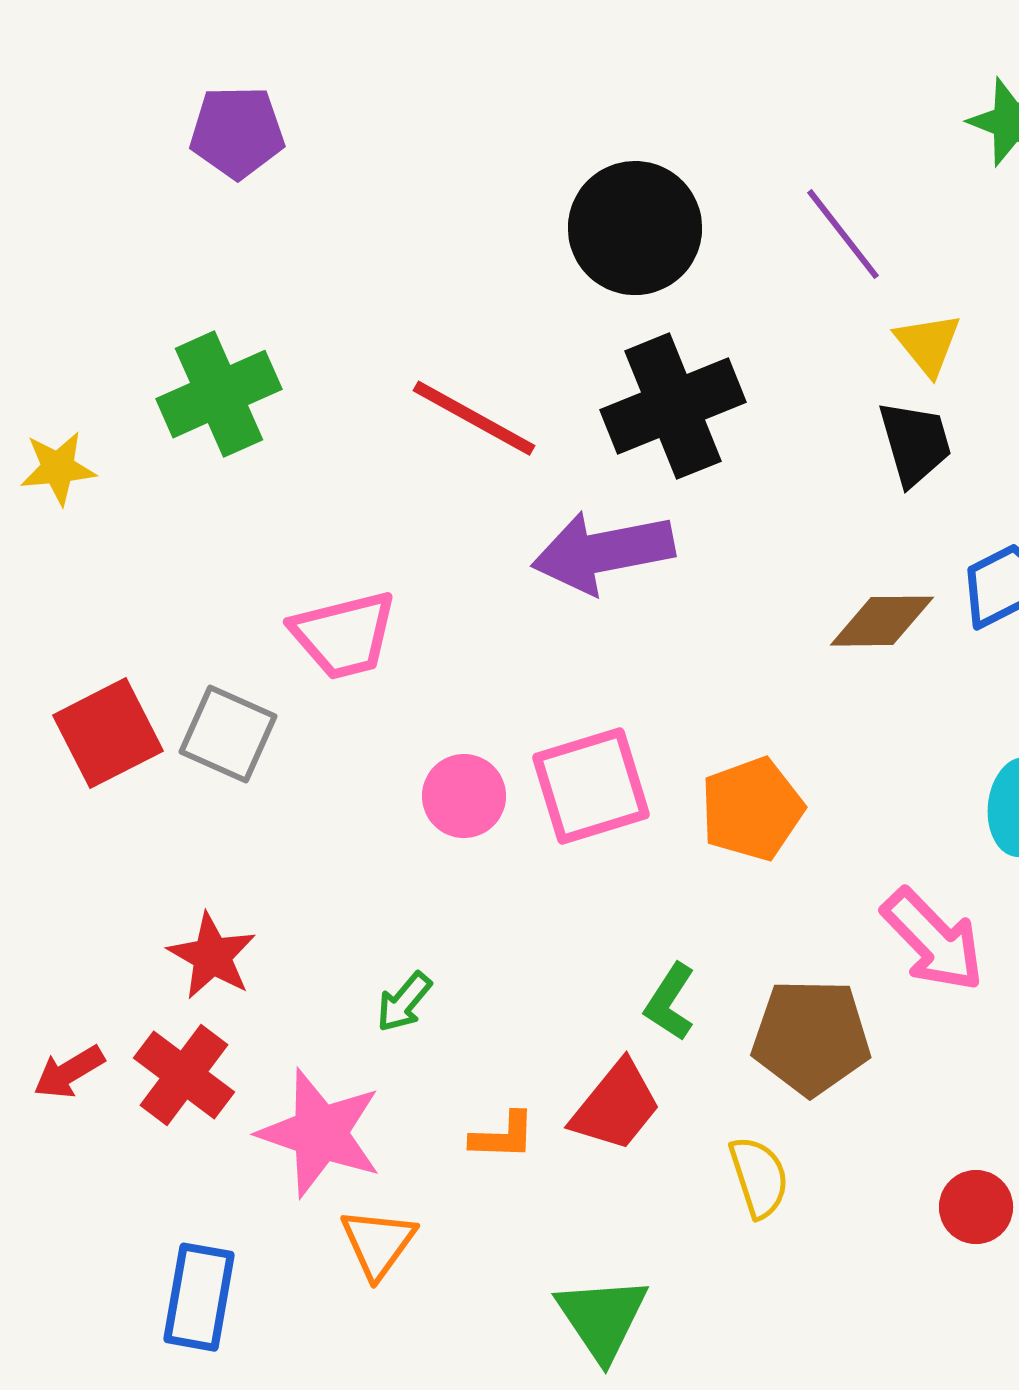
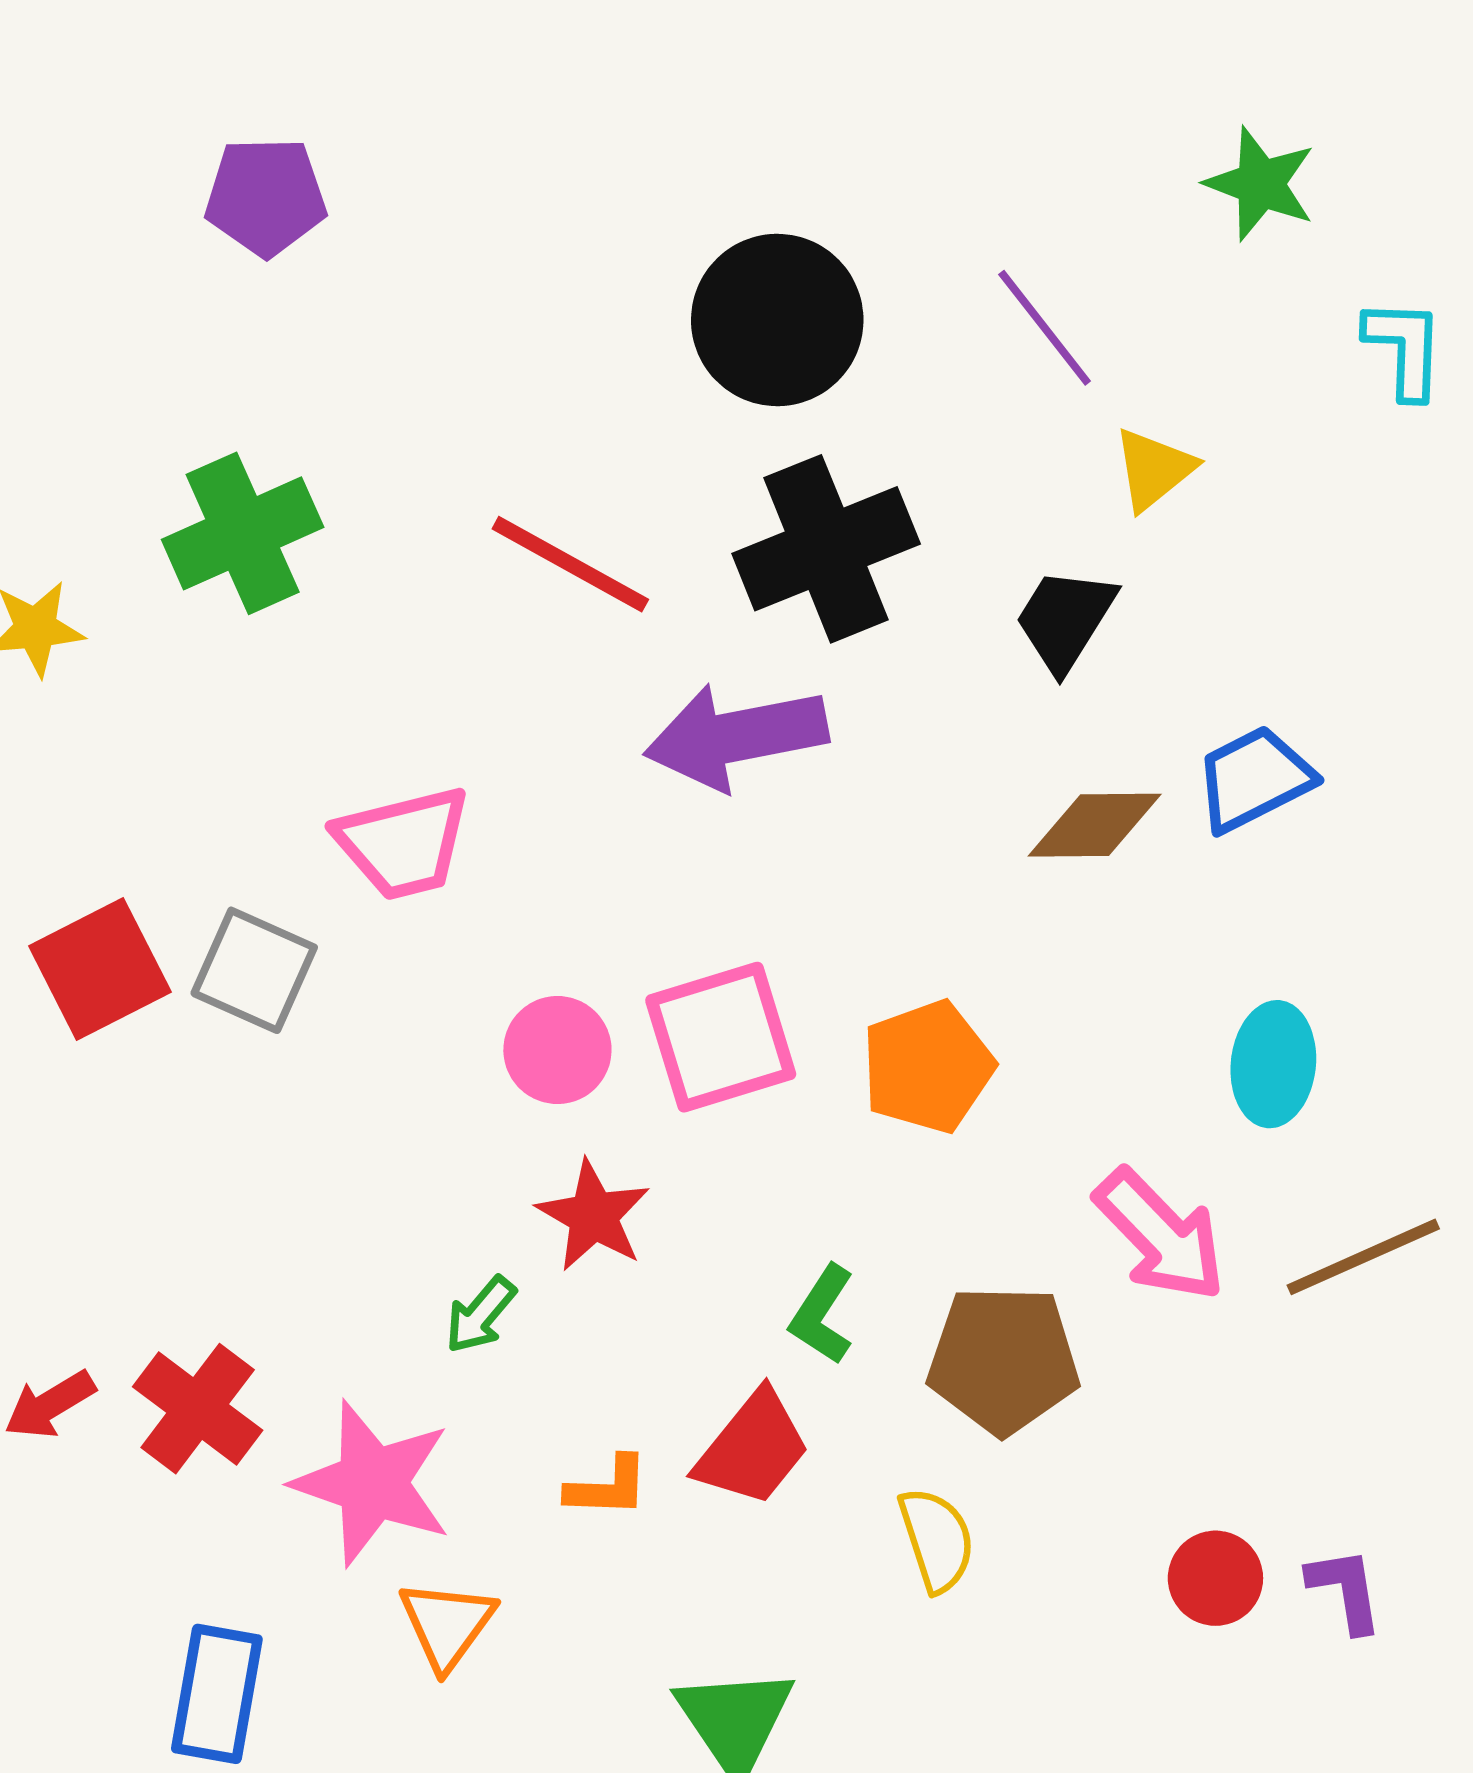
yellow triangle: (928, 344) -> (1154, 469), turned 30
black trapezoid: (915, 443) -> (1065, 619), moved, turned -132
red star: (212, 956) -> (593, 1216), moved

